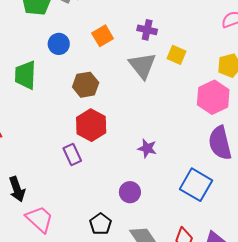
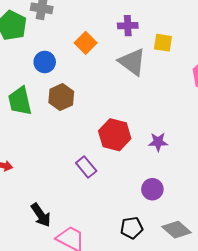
brown hexagon: (86, 85) -> (61, 97), moved
red hexagon: (91, 125) -> (115, 135), moved
black pentagon: (101, 224) -> (132, 228), turned -30

